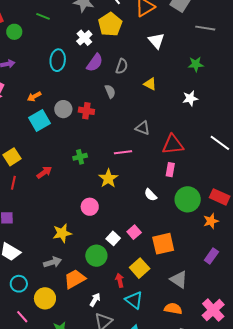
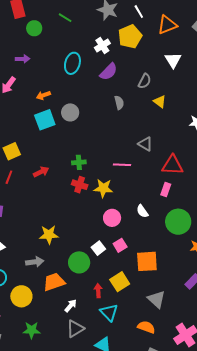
gray semicircle: (122, 66) -> (145, 81), moved
red cross: (86, 111) -> (80, 185), moved
yellow star: (108, 178) -> (103, 188), turned 30
pink circle: (90, 207) -> (112, 218), moved

